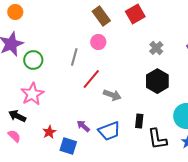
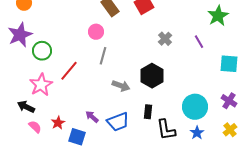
pink circle: (98, 42) -> (96, 32), moved
gray line: (74, 57) -> (103, 56), moved
red line: (91, 79) -> (69, 71), moved
black hexagon: (157, 81) -> (152, 76), moved
pink semicircle: (14, 136) -> (35, 127), moved

